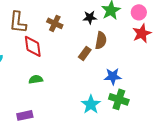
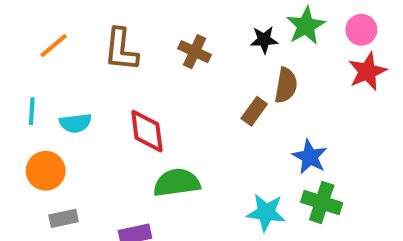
red diamond: (33, 46) -> (147, 131), moved
blue star: (113, 76) -> (310, 157), turned 30
green semicircle: (36, 79) -> (177, 183), moved, size x1.6
cyan star: (91, 104) -> (266, 212), turned -30

